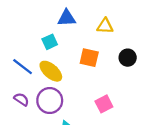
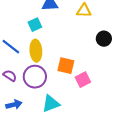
orange square: (89, 58) -> (66, 66), moved
yellow ellipse: (51, 71) -> (36, 51), turned 45

